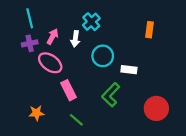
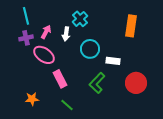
orange rectangle: (150, 30) -> (131, 26), size x1.5
red circle: (156, 108) -> (136, 83), moved

